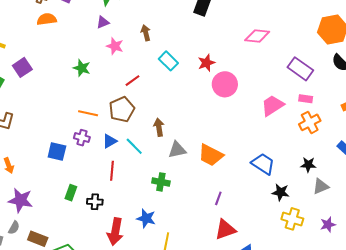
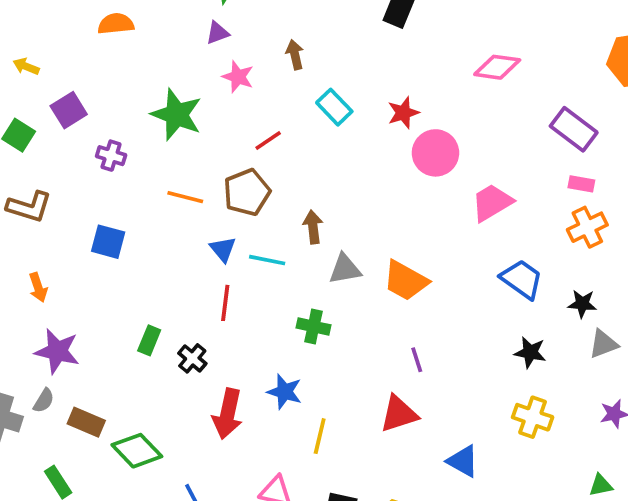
green star: (82, 68) -> (177, 115), size x1.6
pink trapezoid: (273, 106) -> (492, 203), moved
purple cross: (82, 138) -> (111, 156), moved
blue triangle: (110, 141) -> (223, 249), turned -42
cyan line: (134, 146) -> (267, 260), turned -36
blue square: (57, 152) -> (108, 242), moved
blue trapezoid: (263, 164) -> (522, 279), moved
purple line: (218, 198) -> (417, 360), turned -40
black cross: (95, 202) -> (192, 358), turned 35
yellow cross: (292, 219) -> (533, 417), moved
red triangle: (225, 230) -> (399, 414), moved

